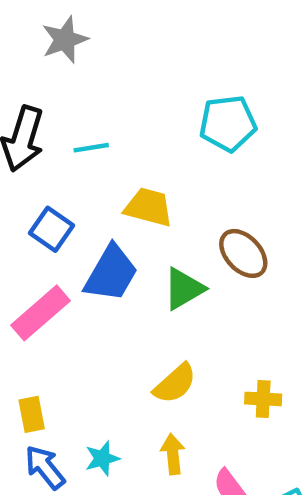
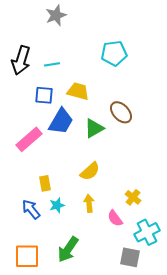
gray star: (65, 40) -> (56, 15), moved
blue square: (52, 229) -> (44, 95), moved, turned -30
yellow cross: (263, 399) -> (133, 197), moved, turned 35
yellow rectangle: (32, 414) -> (45, 183), moved

